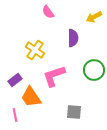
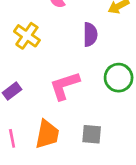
yellow cross: (35, 50) -> (27, 36), moved
orange trapezoid: (31, 97) -> (47, 134), moved, turned -135

